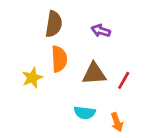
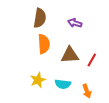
yellow star: (32, 78) -> (38, 80), moved

